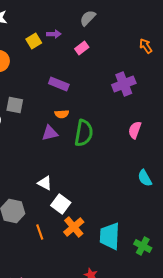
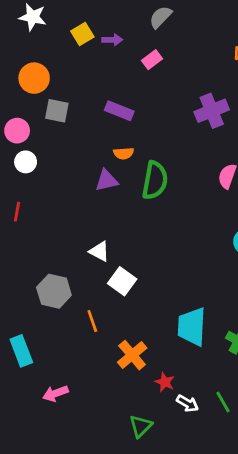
yellow square: (34, 41) -> (82, 34), moved
gray square: (15, 105) -> (57, 111), moved
orange cross: (74, 227) -> (132, 355), moved

